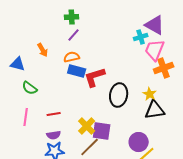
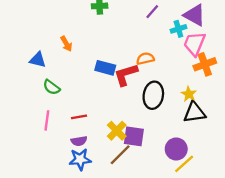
purple line: (74, 35) -> (152, 12), moved
orange semicircle: (72, 57) -> (145, 59), moved

